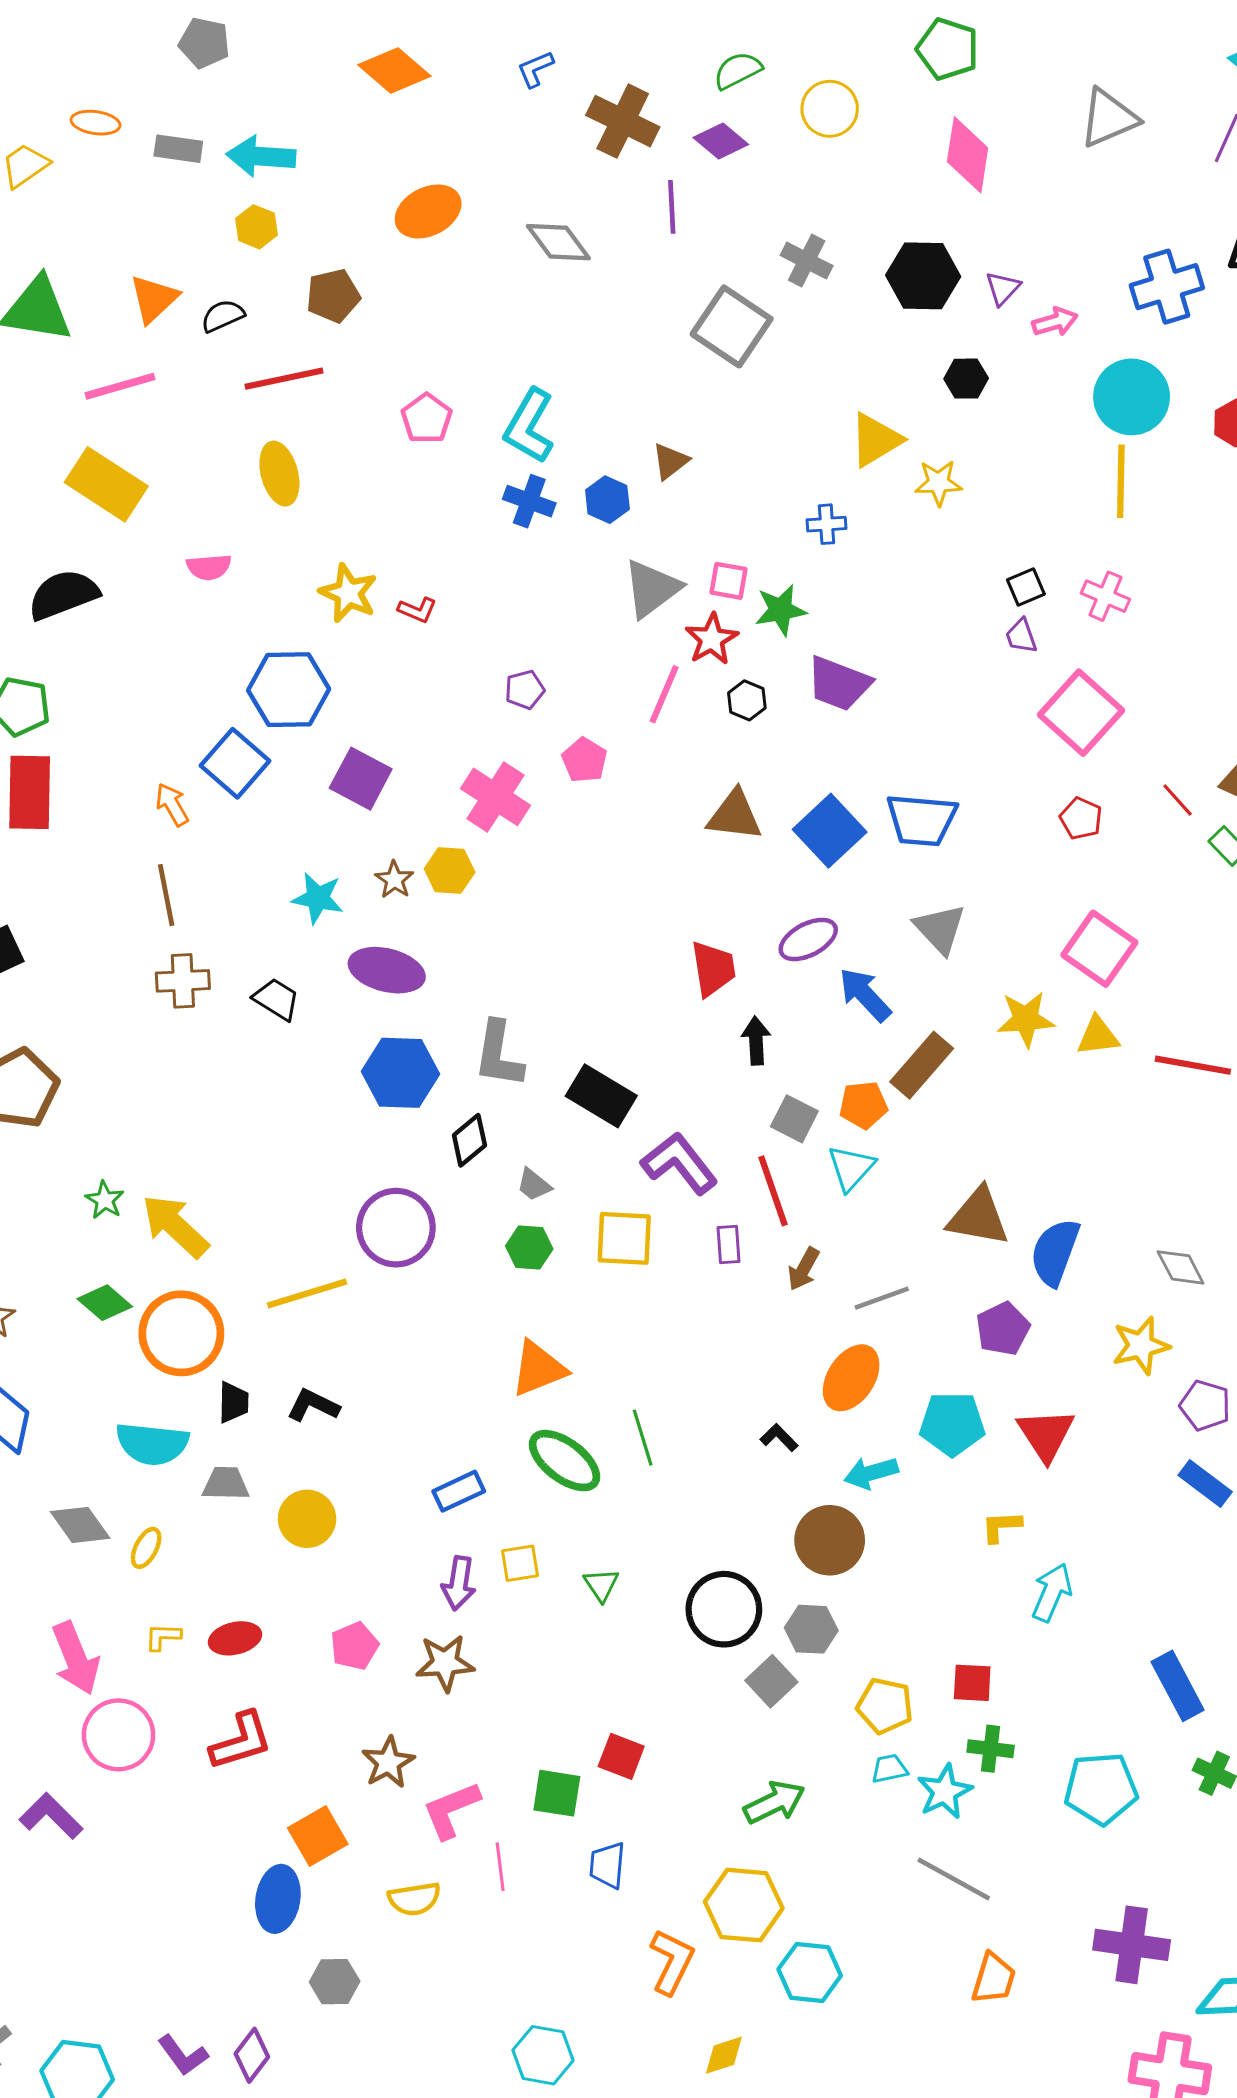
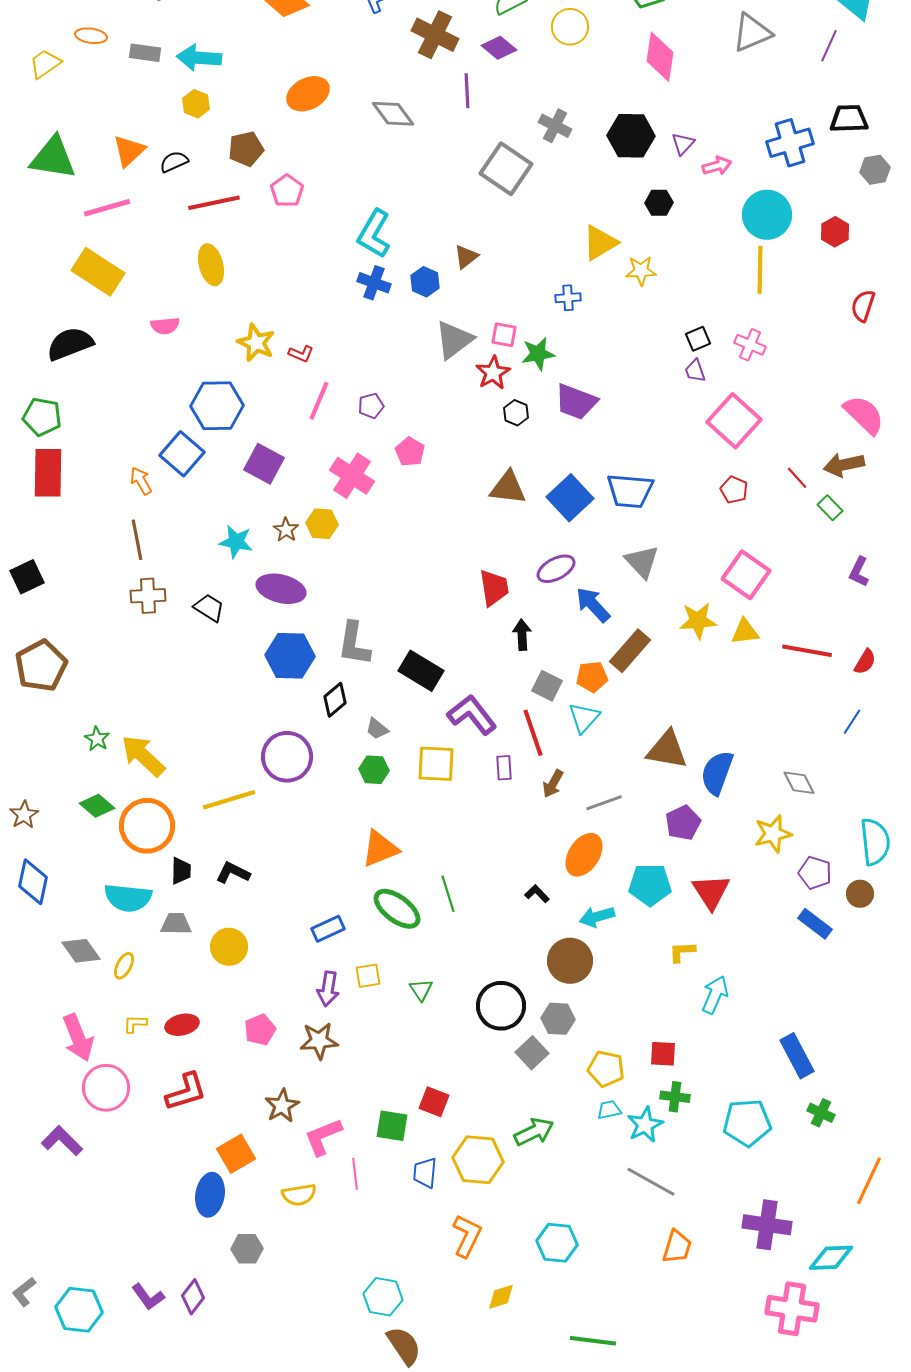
pink pentagon: (427, 418) -> (287, 191), moved
pink line: (664, 694) -> (319, 401), moved
yellow hexagon: (744, 1905) -> (478, 1160), moved

